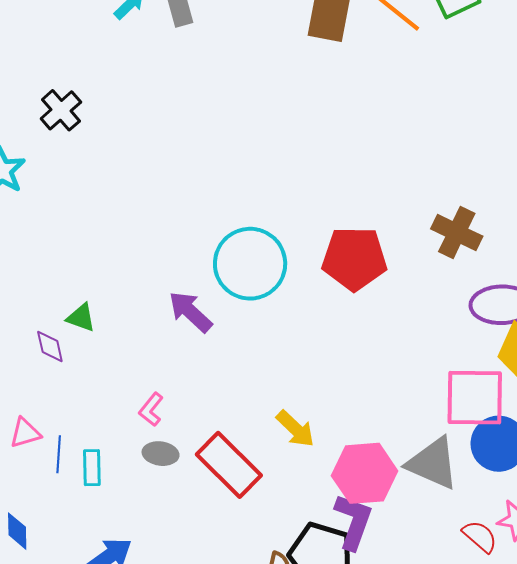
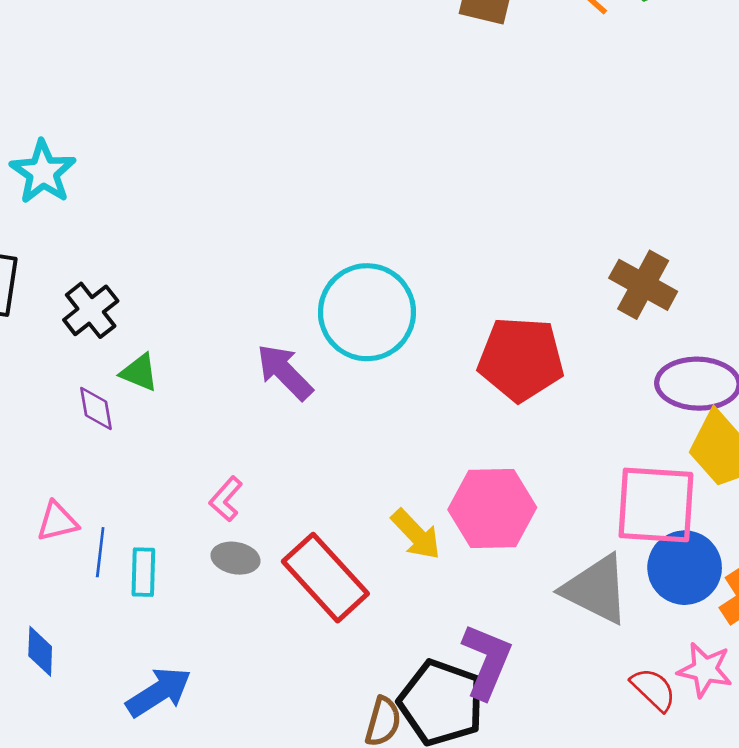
black cross: (61, 110) -> (91, 310), moved
red pentagon: (354, 259) -> (521, 359), moved
pink hexagon: (365, 473) -> (492, 508), moved

